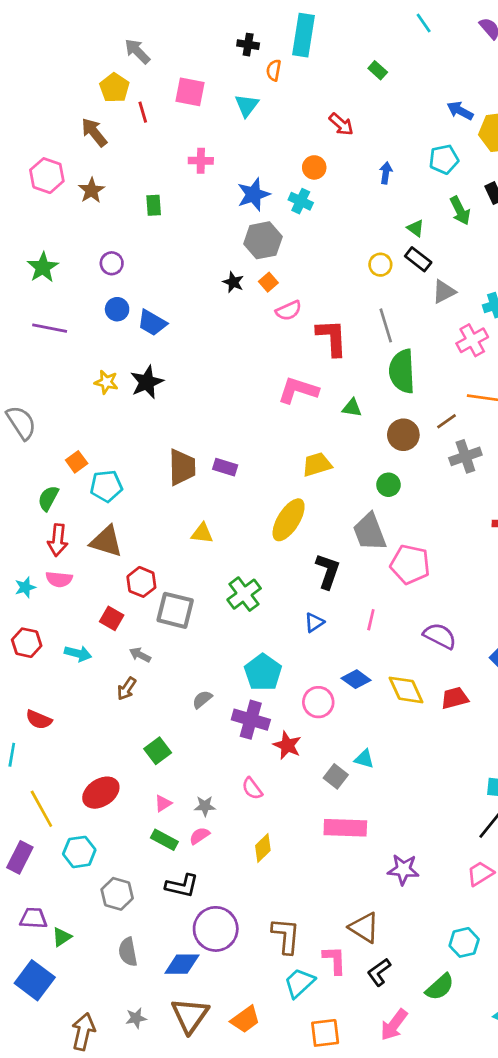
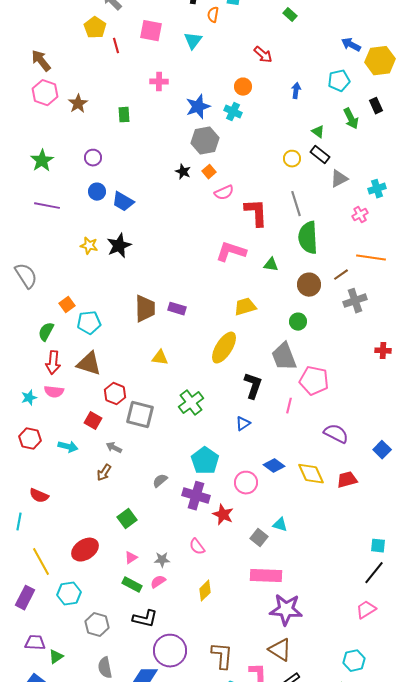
brown arrow: (94, 132) -> (41, 61), moved
pink cross: (472, 340) -> (360, 215), size x0.7
pink line: (371, 620) -> (289, 406), moved
purple star: (403, 870) -> (286, 610), moved, size x1.4

